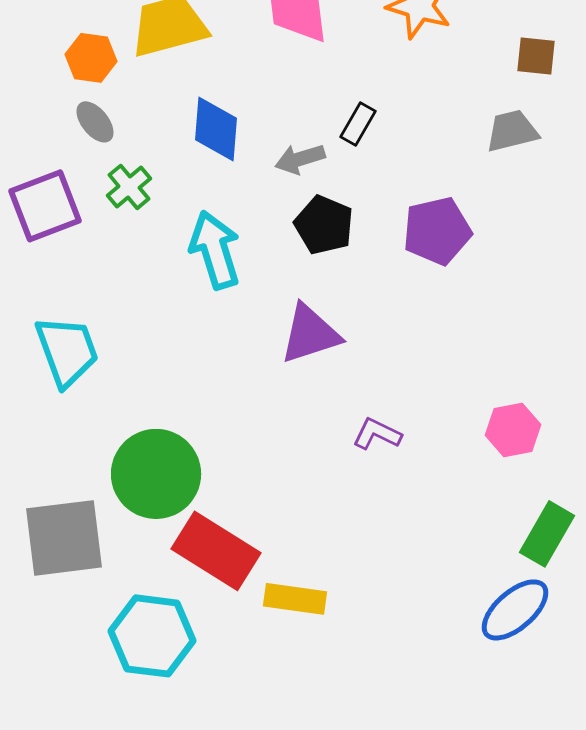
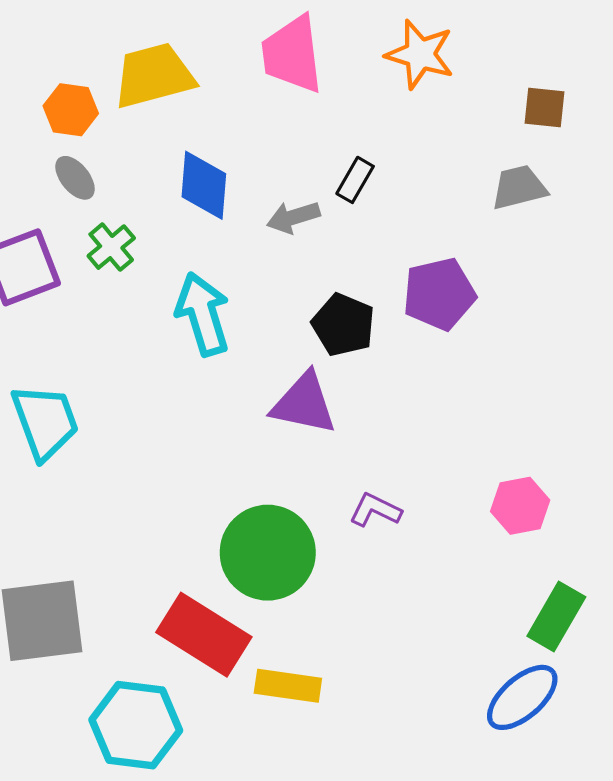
black pentagon: (324, 225) -> (343, 325), moved
purple triangle: (310, 334) -> (304, 404), turned 30
green circle: (156, 474) -> (268, 553), moved

